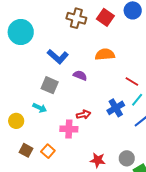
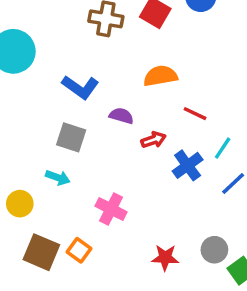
red line: (132, 81) -> (195, 114), moved
red arrow: (83, 115) -> (154, 140), moved
pink cross: (69, 129) -> (111, 209), turned 30
brown square: (26, 150) -> (41, 252), size x1.5

